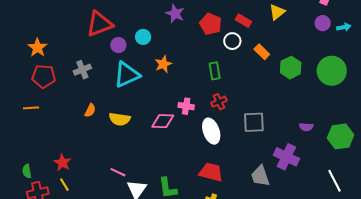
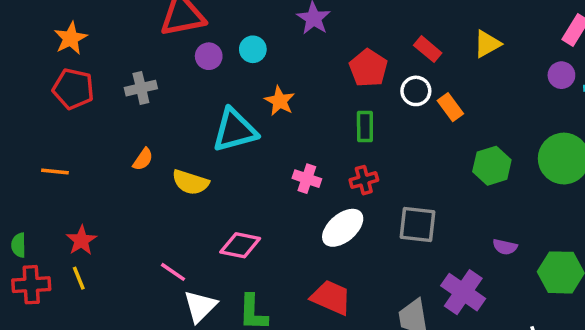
red pentagon: (211, 24) -> (368, 68), moved
white circle: (232, 41) -> (416, 91), moved
orange star: (163, 64) -> (280, 101), turned -30
green hexagon: (291, 68) -> (492, 166), moved
cyan triangle: (127, 75) -> (235, 130), moved
orange line: (31, 108) -> (55, 171), moved
pink diamond: (163, 121) -> (240, 245), moved
white ellipse: (211, 131) -> (343, 228), turned 60

